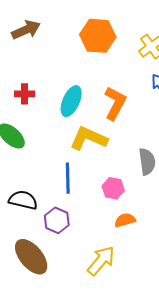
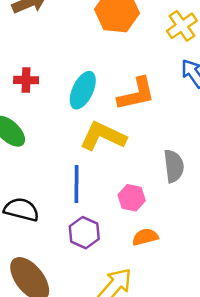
orange L-shape: (115, 103) -> (136, 94), turned 48
purple hexagon: (57, 220) -> (84, 233), moved

